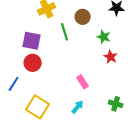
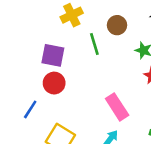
pink rectangle: (83, 82) -> (117, 107), size x1.5

